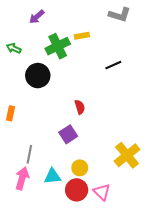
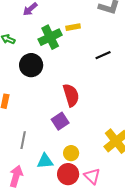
red semicircle: (80, 107) -> (71, 95), size x1.6
pink arrow: (22, 178) -> (16, 176), moved

